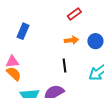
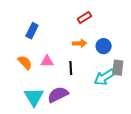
pink triangle: (12, 62) -> (47, 61), moved
orange semicircle: (14, 74) -> (25, 63), moved

